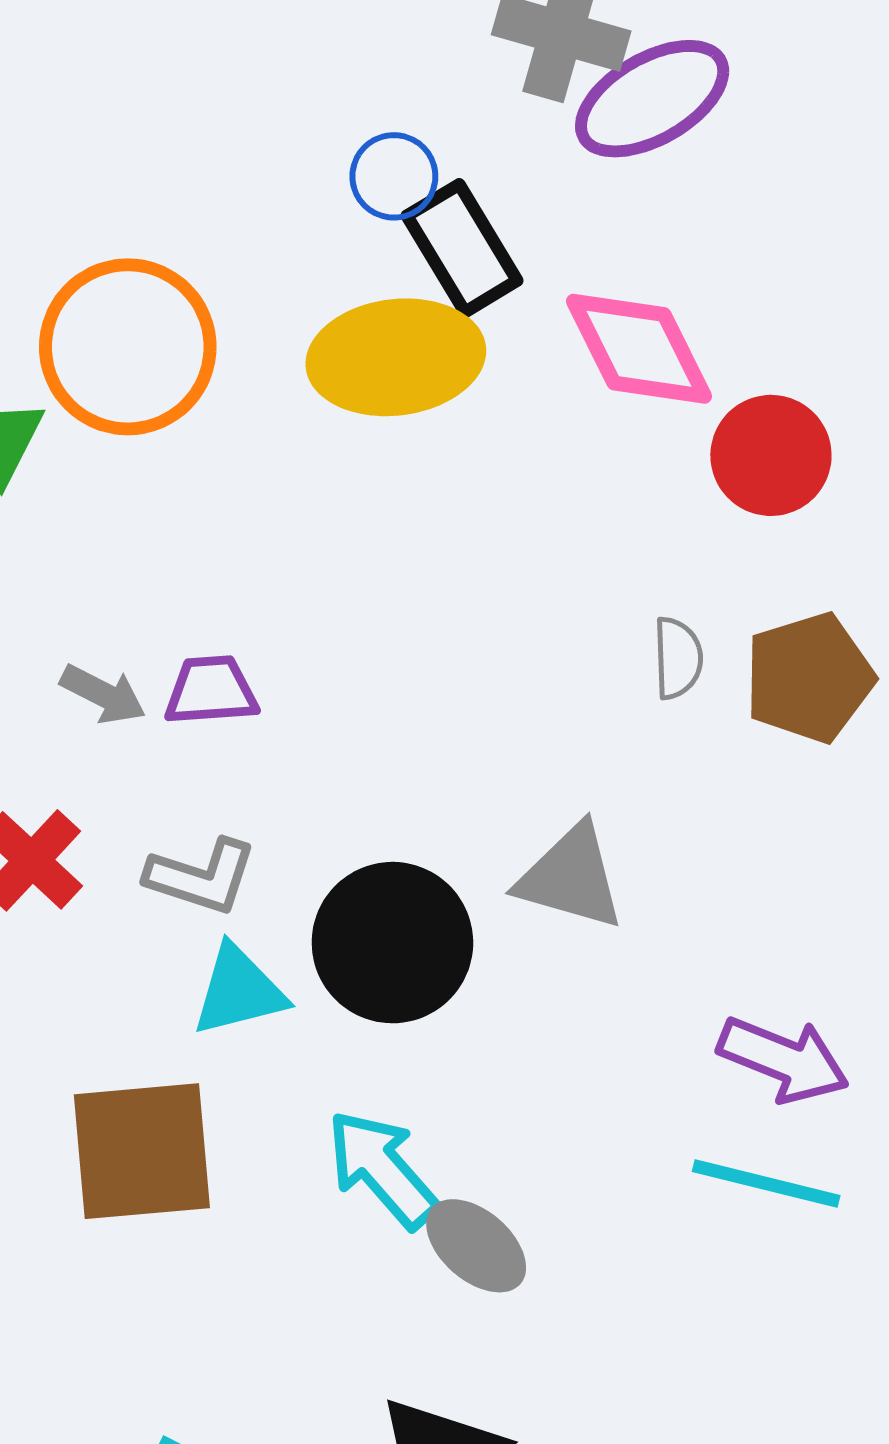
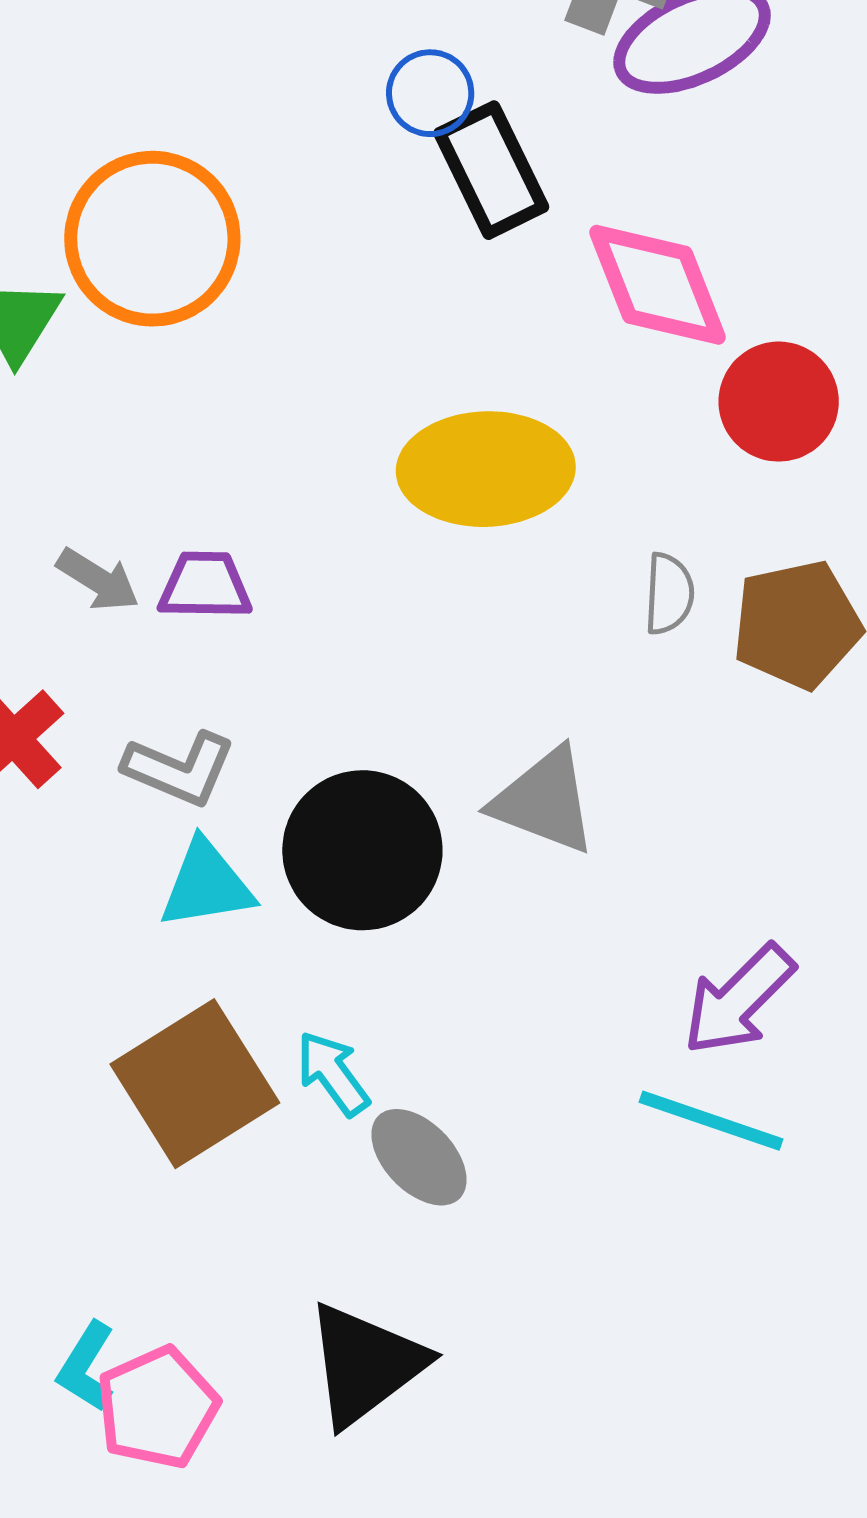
yellow ellipse: (396, 357) -> (486, 469), moved
purple arrow: (783, 1059) -> (739, 1000), turned 108
brown square: (142, 1151) -> (195, 1084), moved, turned -32
cyan arrow: (382, 1169) -> (333, 1073), size x0.7

